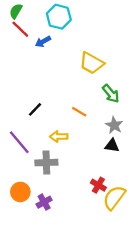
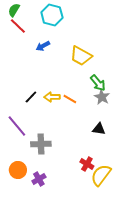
blue arrow: (43, 42) -> (43, 46), moved
gray star: (114, 125) -> (102, 97), moved
yellow arrow: (59, 137) -> (52, 97), moved

